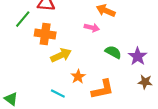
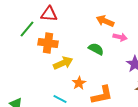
pink arrow: (92, 28) -> (120, 37), moved
green semicircle: (113, 52) -> (96, 49), moved

